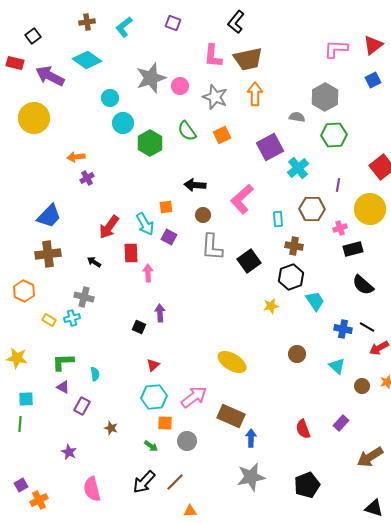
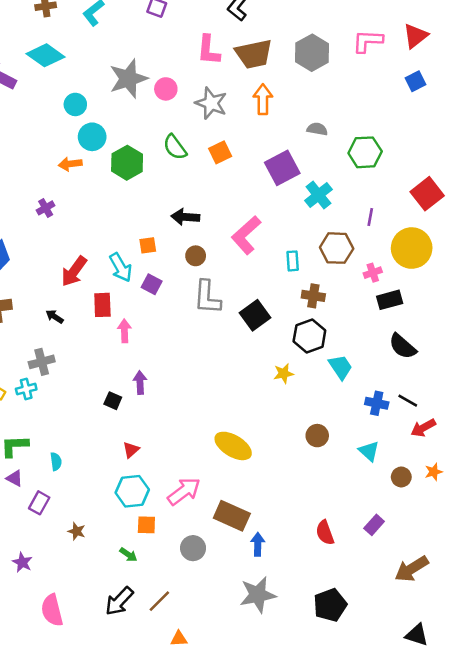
gray hexagon: (325, 97) -> (312, 53), moved
orange arrow: (76, 157) -> (70, 164), moved
gray cross: (84, 297) -> (42, 362), turned -30
gray circle: (187, 441) -> (193, 548), moved

